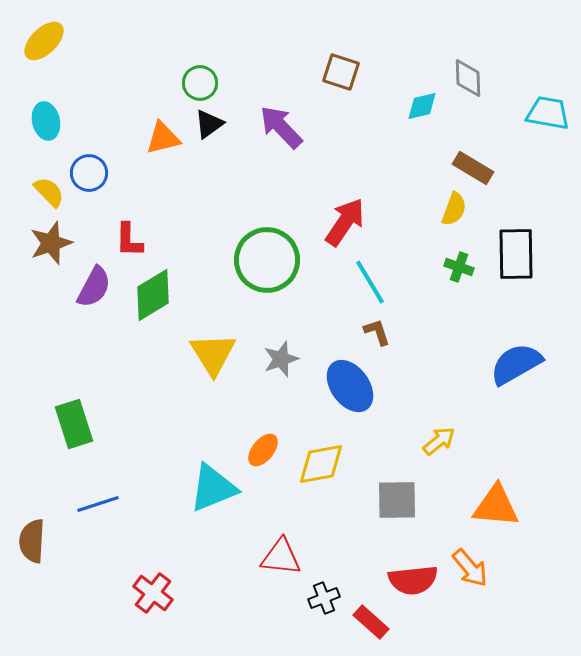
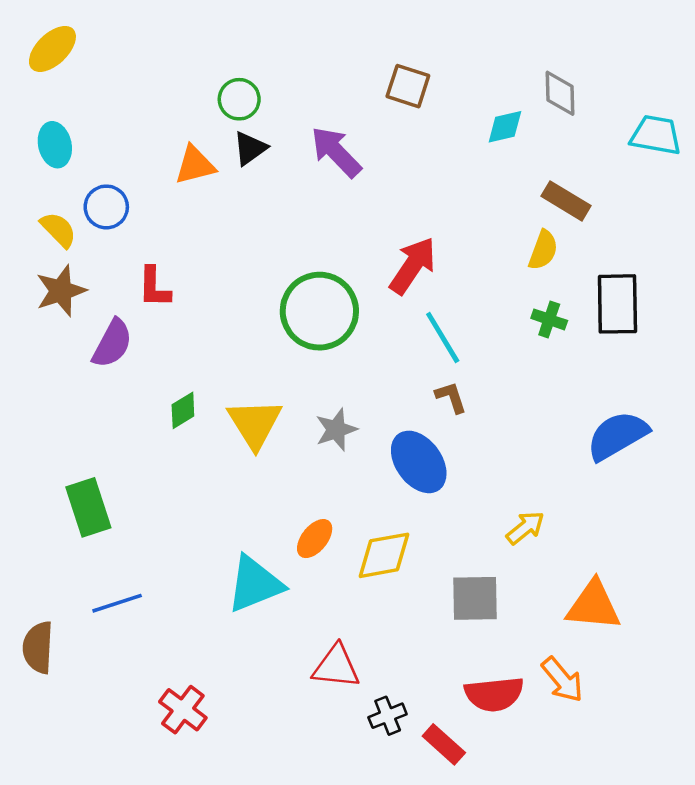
green diamond: (153, 295) -> (183, 410), moved, size x0.6

